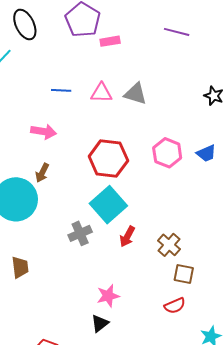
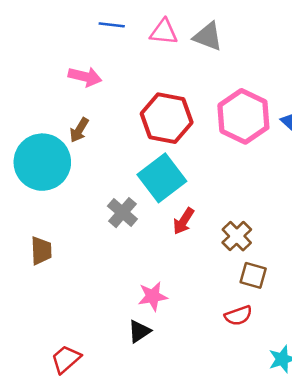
pink hexagon: (167, 153) -> (243, 116), size x1.4
gray cross: (80, 233) -> (122, 213), turned -30

